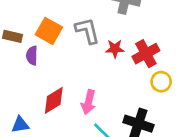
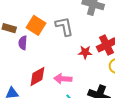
red star: (115, 49) -> (85, 52), moved
pink arrow: (88, 102) -> (63, 79), turned 78

